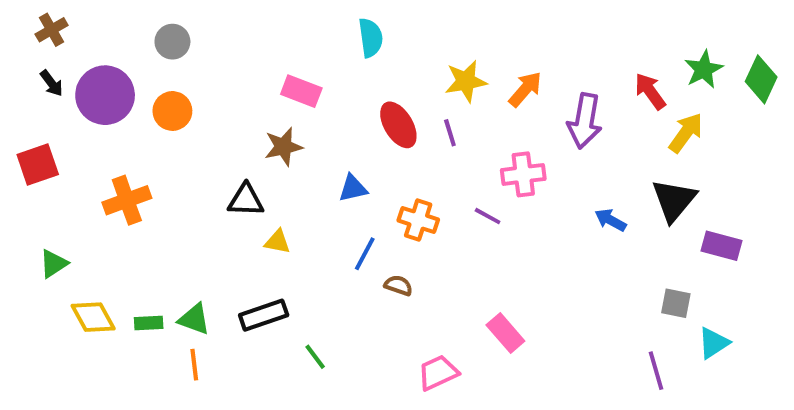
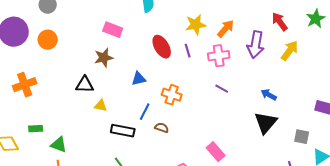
red arrow: (650, 91) -> (280, 22), moved
yellow arrow: (686, 133) -> (290, 51), moved
pink cross: (523, 174) -> (219, 56), moved
black triangle: (674, 200) -> (266, 123), moved
purple line: (488, 216) -> (222, 89), moved
black rectangle: (264, 315) -> (123, 131), moved, turned 30
green rectangle: (149, 323) -> (36, 129), moved

